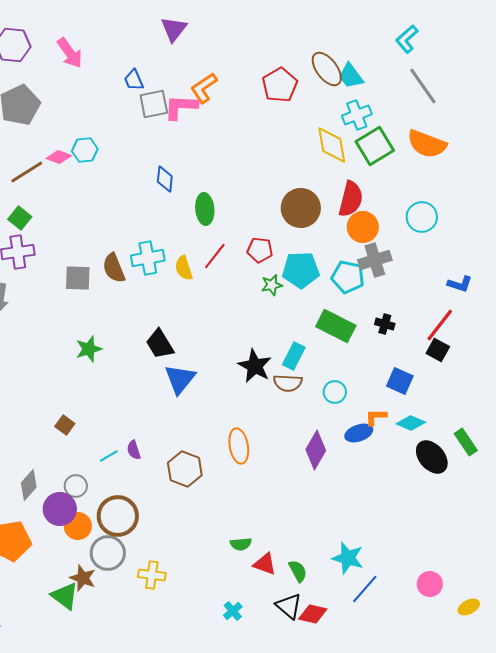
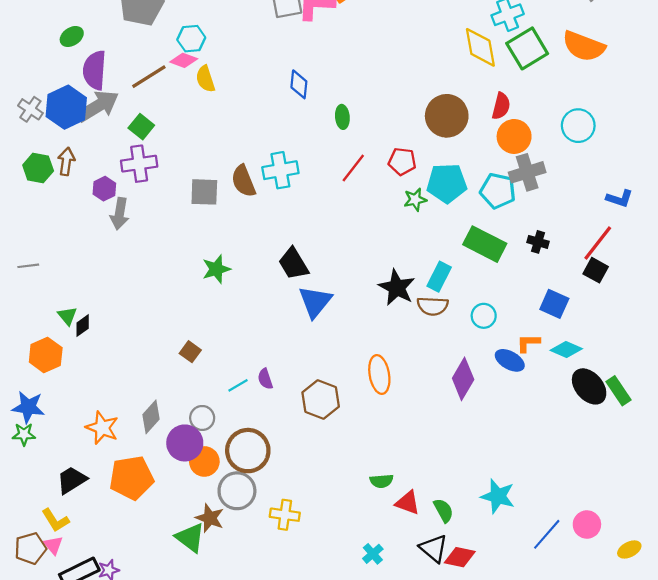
cyan hexagon: (85, 150) -> (191, 39), moved
red semicircle: (351, 199) -> (501, 106), size x0.7
green ellipse: (205, 209) -> (342, 117), size x0.7
yellow semicircle: (184, 268) -> (205, 79), moved
blue ellipse: (359, 433) -> (510, 360), turned 48
green rectangle: (466, 442) -> (618, 391), moved
blue line: (365, 589) -> (547, 534), moved

